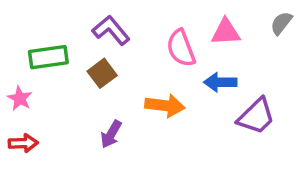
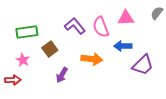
purple L-shape: (111, 30) -> (75, 26), moved
brown square: (102, 73) -> (50, 49), moved
pink star: (20, 98) -> (23, 60), moved

